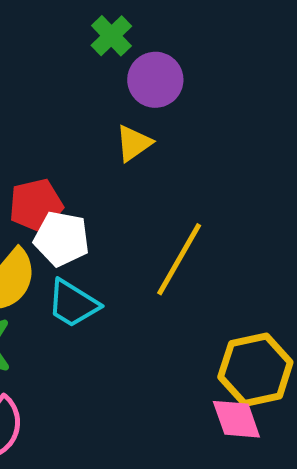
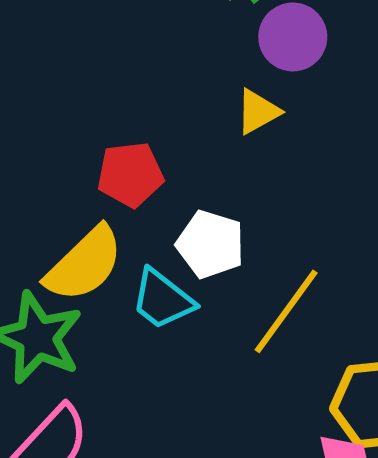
white pentagon: (62, 239) -> (210, 244), moved
yellow line: (179, 259) -> (286, 311), moved

